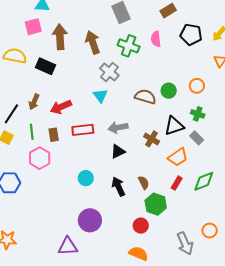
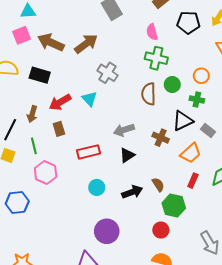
brown arrow: (60, 37) -> (51, 42), turned -55
brown arrow: (93, 42) -> (86, 44), turned 80
green cross: (129, 46) -> (156, 58), moved
cyan triangle: (100, 96) -> (89, 99), moved
brown semicircle: (145, 97) -> (149, 94), turned -100
red arrow: (61, 107) -> (60, 102), moved
green cross: (198, 114) -> (197, 99), moved
red rectangle: (83, 130) -> (89, 152), moved
brown rectangle: (54, 135) -> (59, 129), moved
black arrow: (118, 187) -> (132, 192), turned 102

